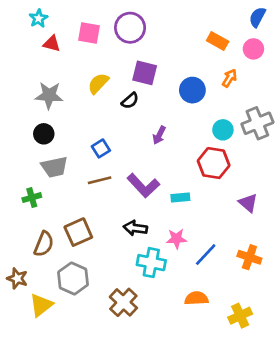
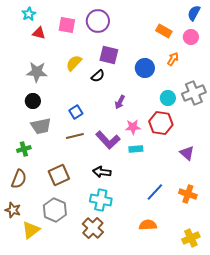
pink star: (176, 239) -> (133, 127), moved
brown semicircle: (44, 244) -> (19, 179), moved
cyan cross: (151, 263) -> (101, 200), moved
yellow cross: (240, 316) -> (191, 238), moved

